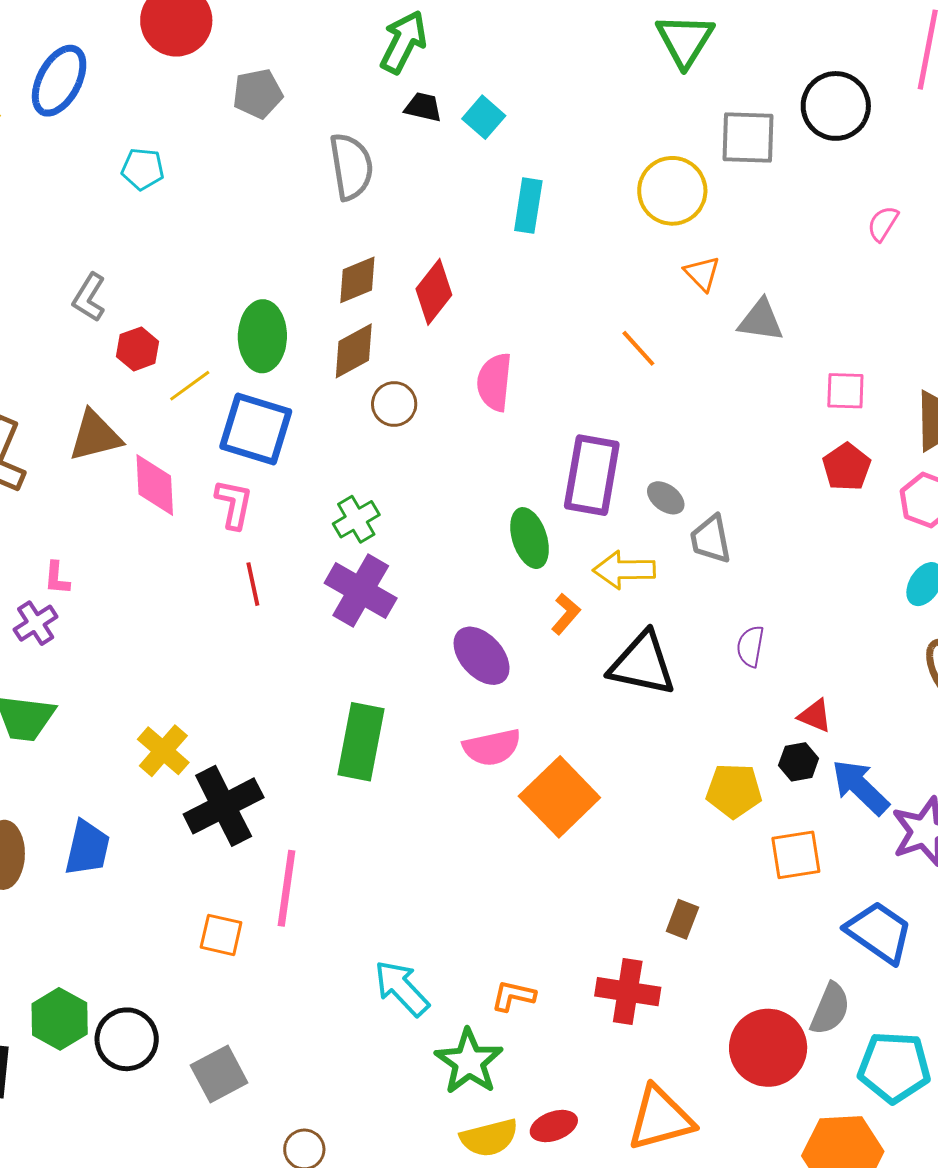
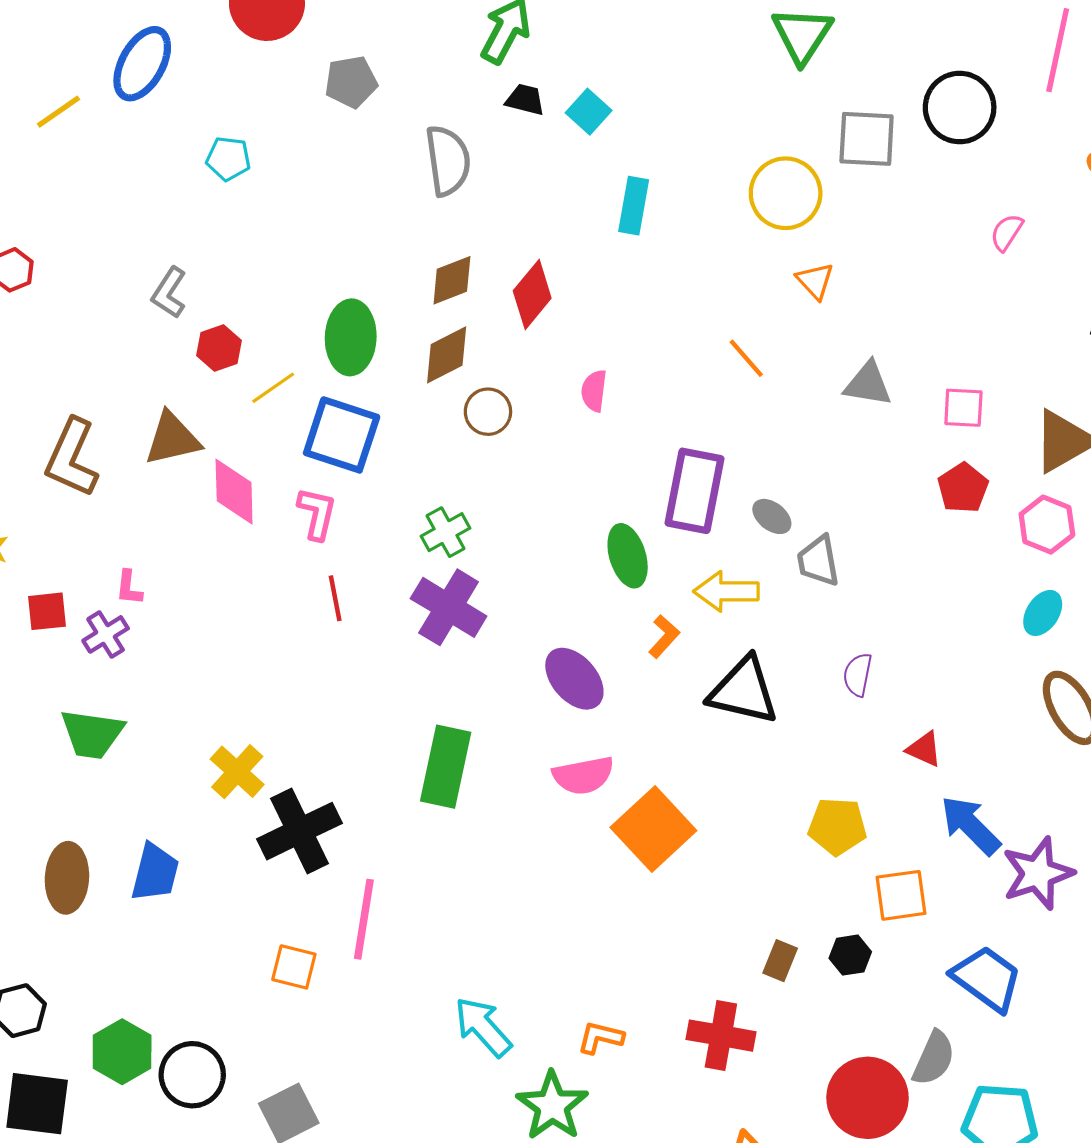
gray triangle: (761, 320) -> (868, 384), moved
pink semicircle: (494, 382) -> (594, 391), size x0.7
black hexagon: (799, 762) -> (850, 955), moved

